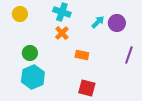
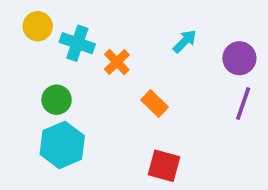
cyan cross: (62, 12) -> (77, 43), moved
purple circle: (117, 23) -> (239, 58), moved
orange rectangle: (82, 55) -> (155, 103), turned 32

